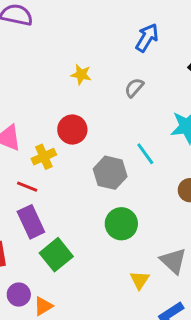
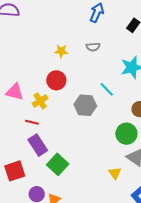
yellow star: (81, 75) -> (61, 51), moved
gray semicircle: (134, 88) -> (93, 47), turned -128
green circle: (121, 224) -> (126, 134), moved

